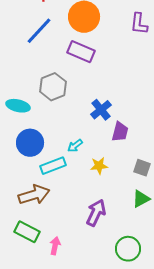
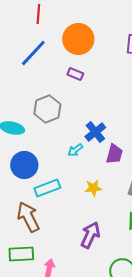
purple rectangle: (81, 52) -> (75, 74), size x0.6
cyan arrow: (75, 146) -> (75, 150), moved
brown arrow: (34, 195) -> (28, 217), turned -100
green rectangle: (27, 232) -> (21, 254), turned -30

